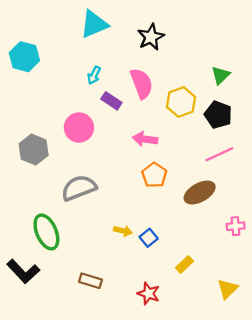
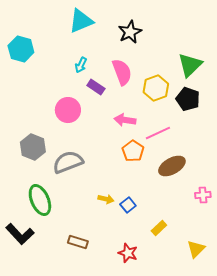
green triangle: (220, 75) -> (190, 65), size x1.5
gray hexagon: (34, 150) -> (33, 147), moved
pink line: (219, 154) -> (158, 133), moved

